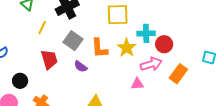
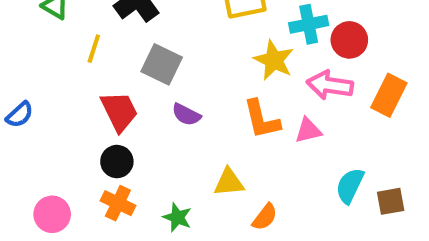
orange L-shape: (99, 48) -> (262, 119), moved
pink arrow: (151, 64) -> (330, 85), turned -145
black circle: (20, 81) -> (117, 162), moved

